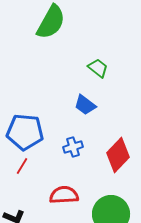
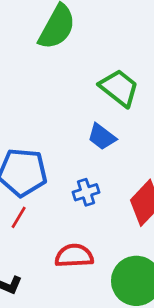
green trapezoid: (98, 68) -> (119, 88), size x1.5

